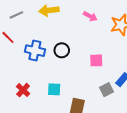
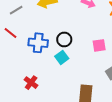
cyan square: (54, 89) -> (62, 57), moved, turned -32

